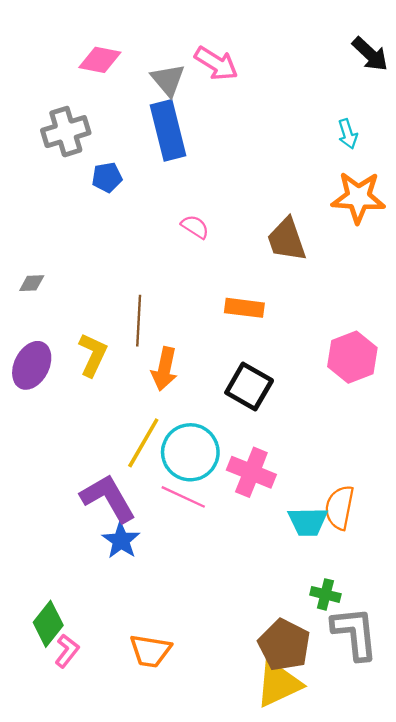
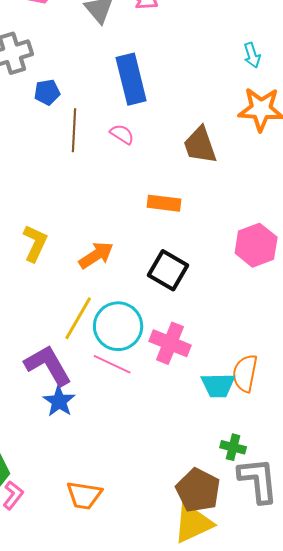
blue rectangle: (168, 130) -> (131, 79), moved
brown line: (139, 321) -> (74, 130), moved
orange arrow: (164, 369) -> (96, 255), turned -135

